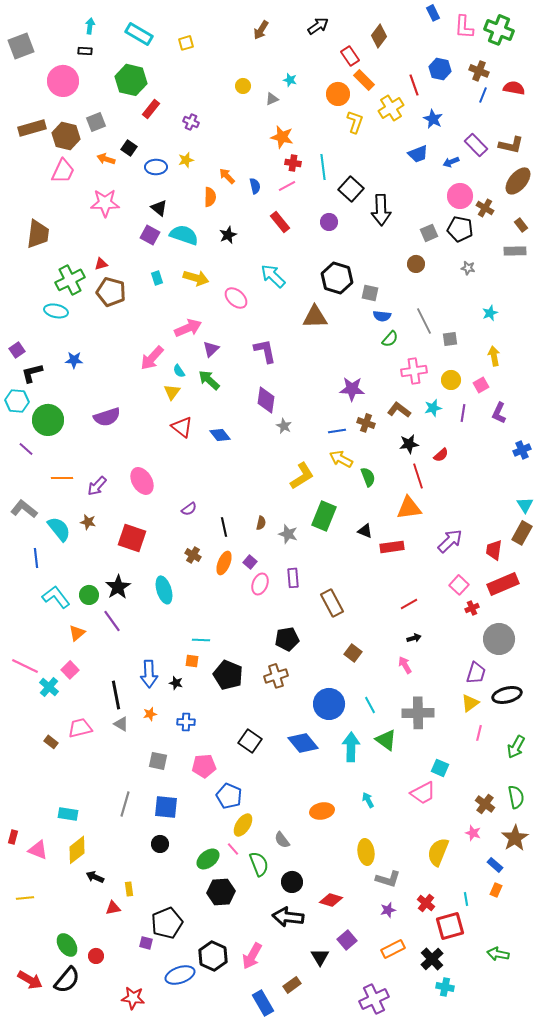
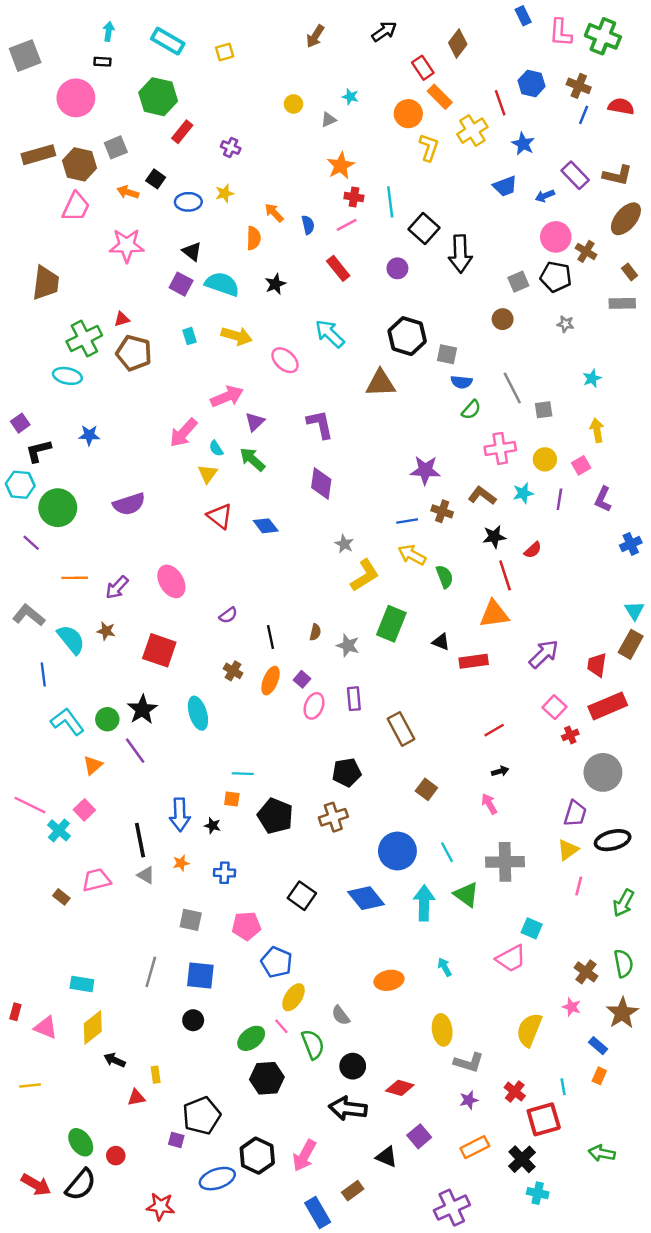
orange star: (282, 137) -> (341, 166), turned 30
gray star: (284, 426) -> (344, 544), moved
black triangle: (320, 957) -> (387, 1157), turned -36

